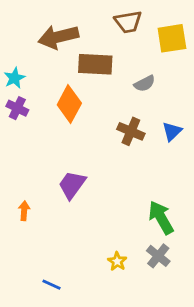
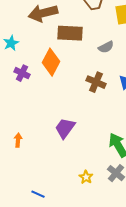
purple cross: (17, 108) -> (22, 73), moved
purple trapezoid: (72, 185) -> (65, 128), moved

